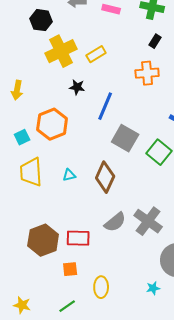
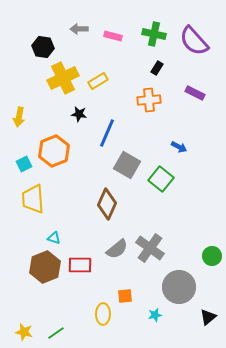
cyan triangle: (69, 175) -> (54, 238), moved, turned 32
orange square: (70, 269) -> (125, 296), moved
green line: (67, 306) -> (56, 333), moved

